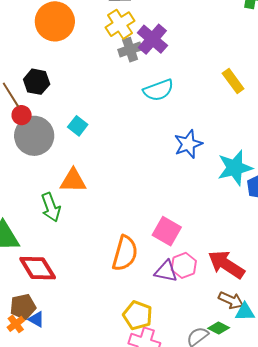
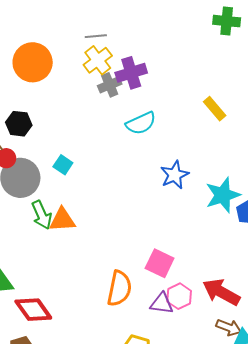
purple cross: (152, 39) -> (131, 73), turned 36
green arrow: (51, 207) -> (42, 215), moved

